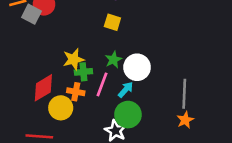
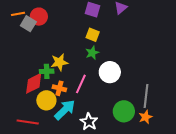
green star: (113, 60) -> (92, 53), moved
green cross: (83, 72) -> (47, 71), moved
cyan arrow: (126, 90) -> (65, 110), moved, size x1.6
green circle: (128, 115) -> (124, 111), moved

